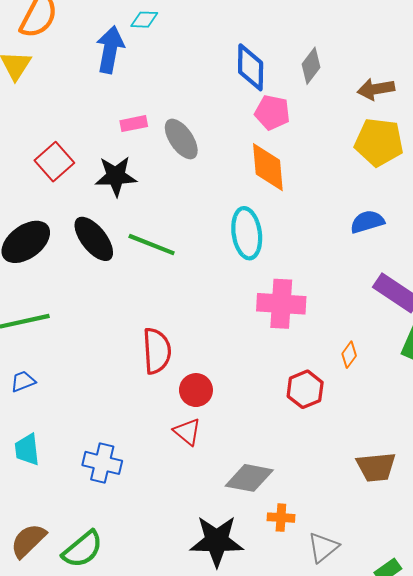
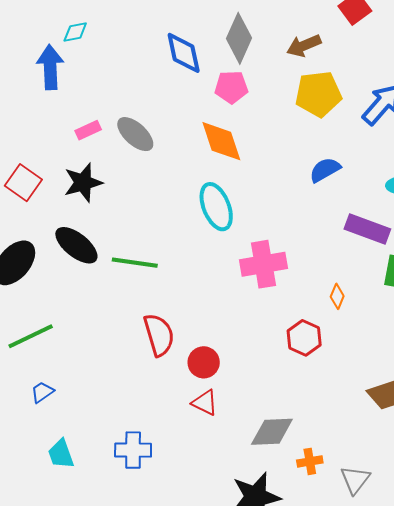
gray diamond: (311, 66) -> (239, 38), size x1.4
pink pentagon: (272, 112) -> (231, 87), moved
green line: (152, 245) -> (135, 263), moved

